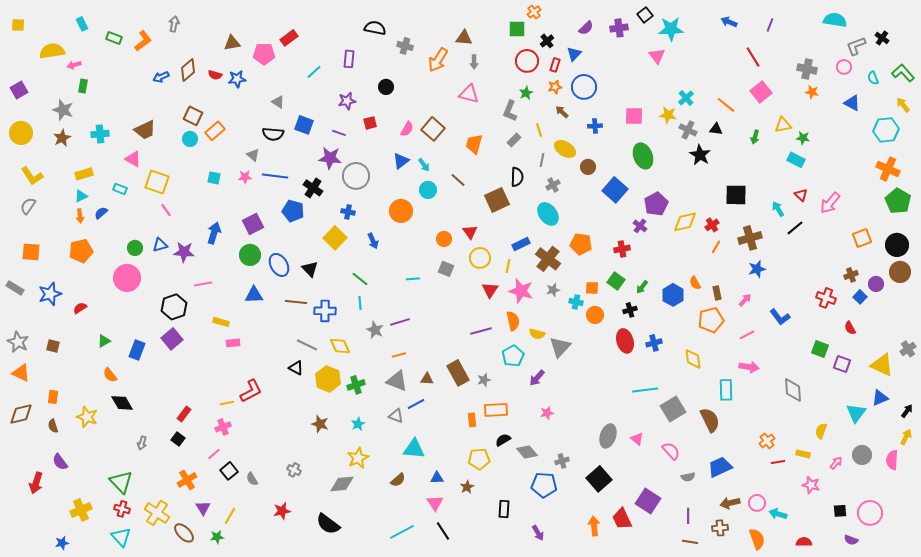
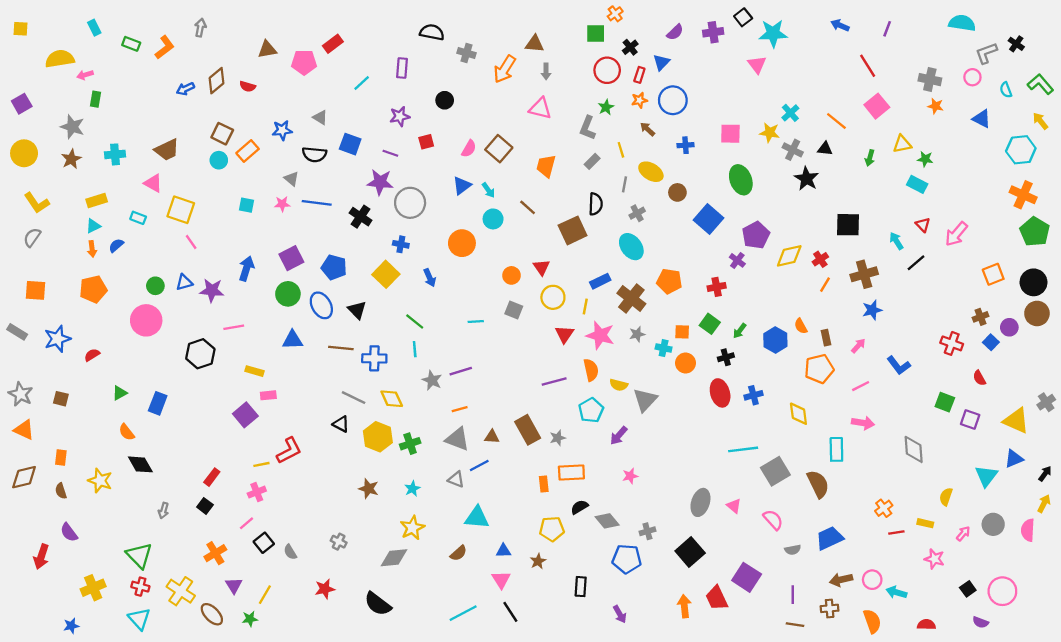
blue star: (237, 79) -> (282, 130), moved
blue pentagon: (293, 211) -> (334, 267), moved
purple square: (172, 339) -> (245, 415), moved
black square: (840, 511) -> (968, 589), turned -32

